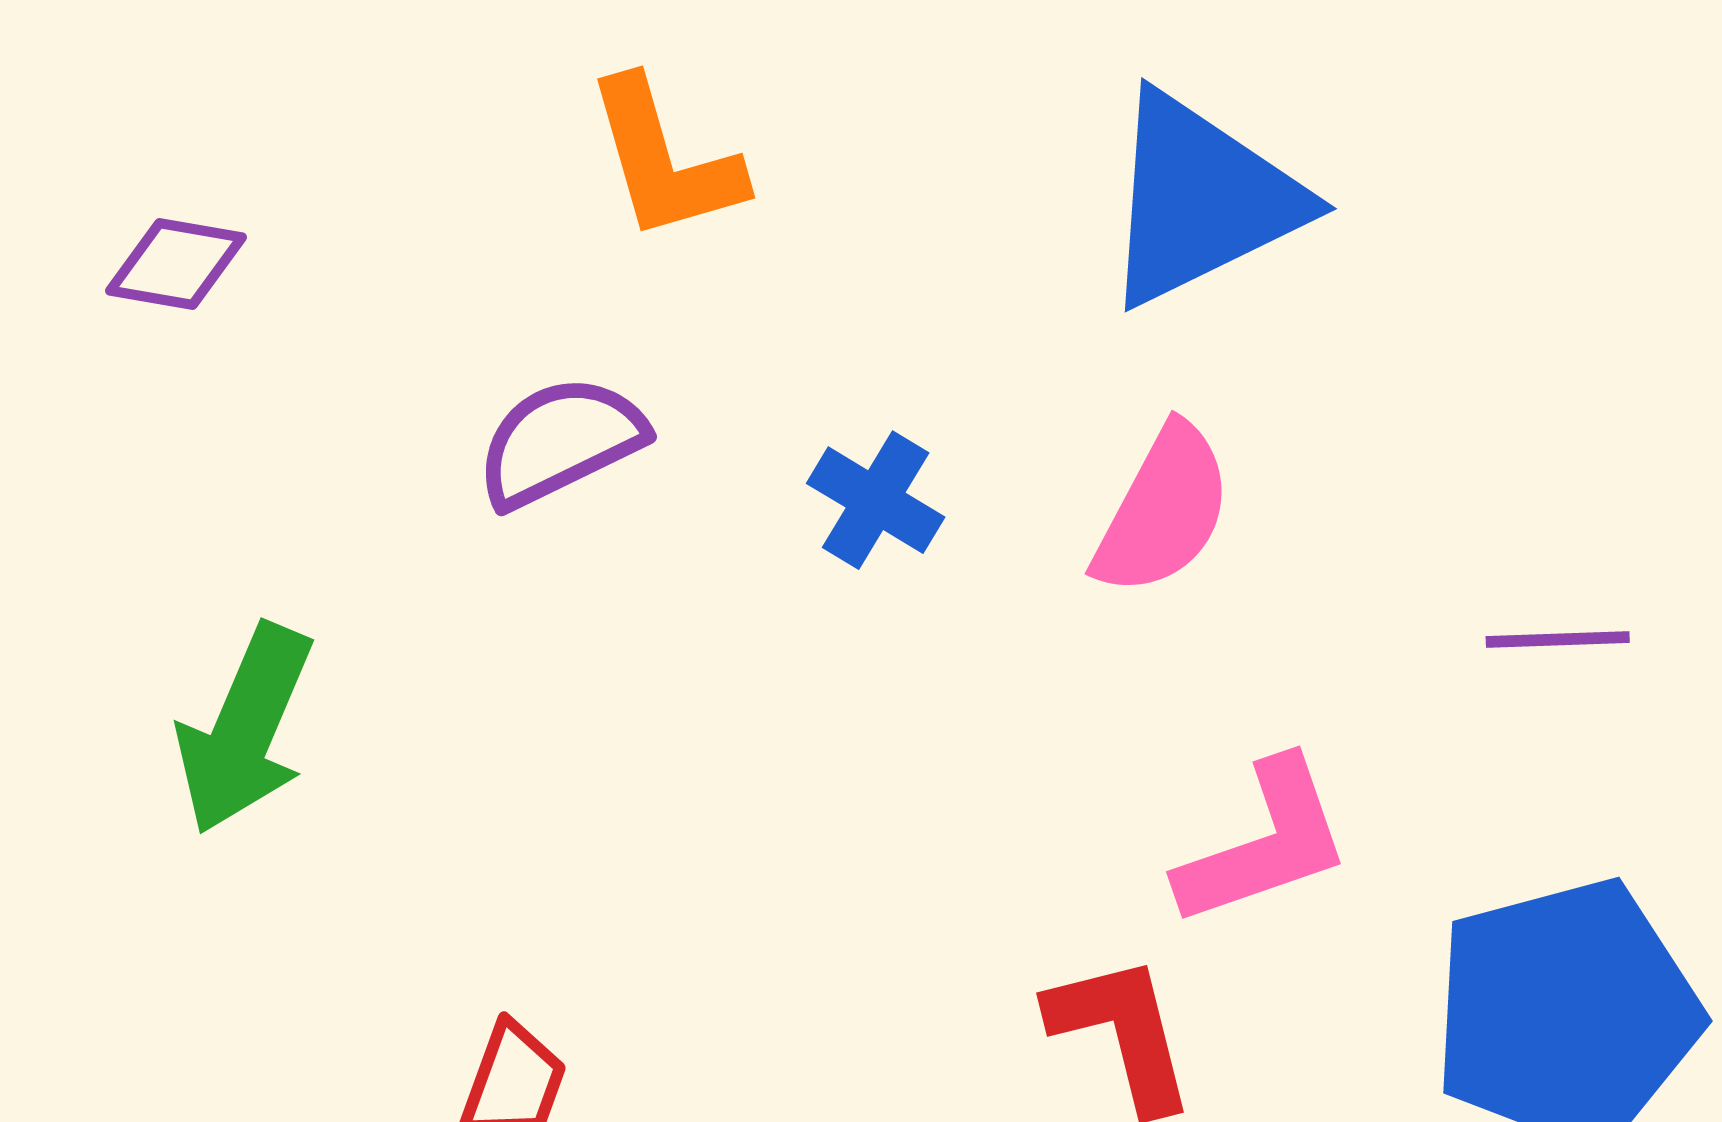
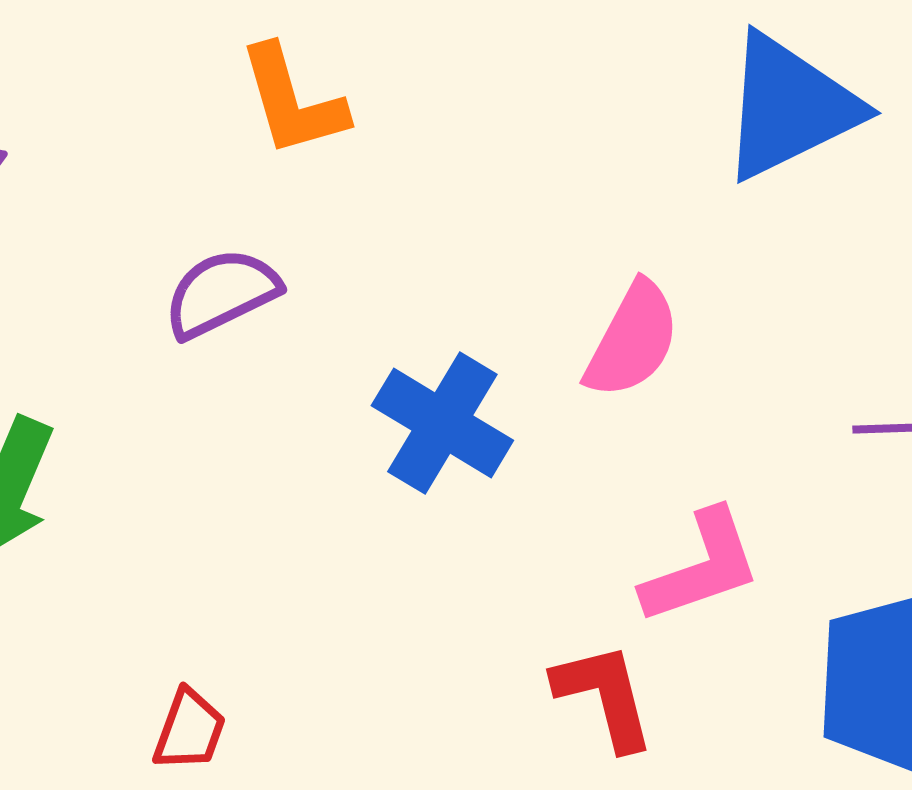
blue triangle: (1201, 199) -> (789, 107), moved
blue cross: (876, 500) -> (442, 423), moved, size x1.5

